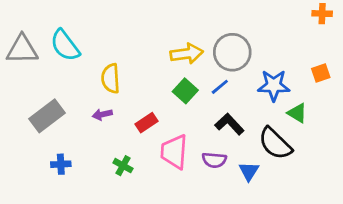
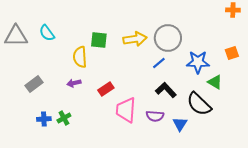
cyan semicircle: (65, 45) -> (47, 33), size x0.7
green square: (185, 91) -> (99, 40), moved, turned -36
gray rectangle: (47, 116) -> (34, 84), size x0.7
green cross: (123, 166) -> (64, 118), moved, turned 32

